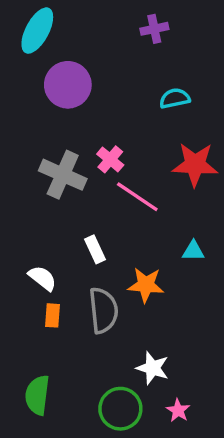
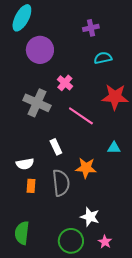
purple cross: (154, 29) -> (91, 28), moved
pink cross: (110, 159) -> (65, 83), moved
white semicircle: (42, 278) -> (25, 164), turned 132

